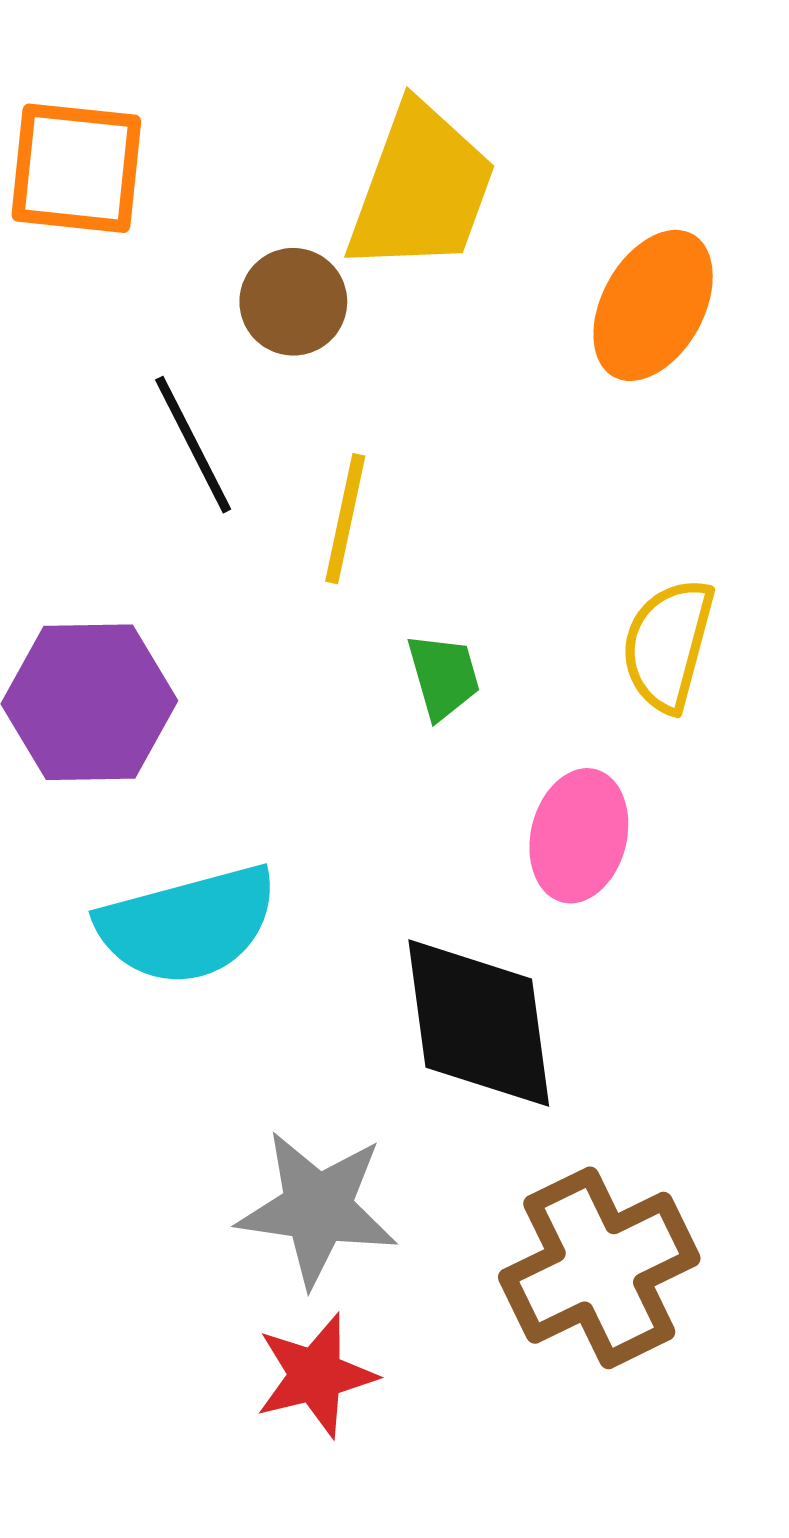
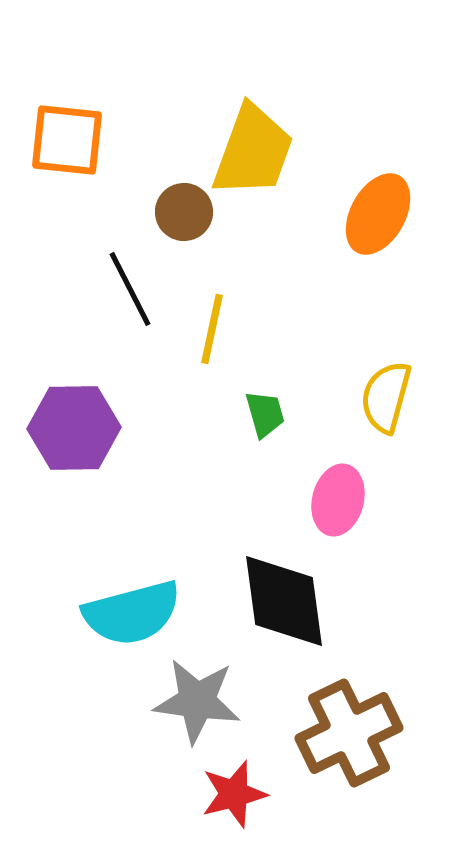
cyan semicircle: (188, 925) -> (132, 613), moved
red star: (316, 1375) -> (234, 794), moved

